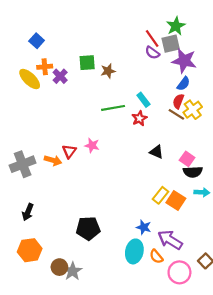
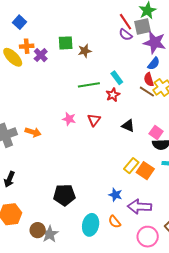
red semicircle: (178, 101) -> (149, 80), turned -40
red triangle: (69, 151) -> (94, 120), moved
purple arrow: (170, 240) -> (139, 207), turned -30
cyan ellipse: (134, 251) -> (91, 225), moved
orange semicircle: (156, 256) -> (115, 222), moved

